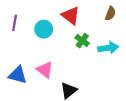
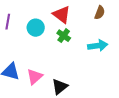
green cross: (82, 41) -> (64, 36), moved
pink triangle: (45, 70) -> (35, 77), moved, turned 42

